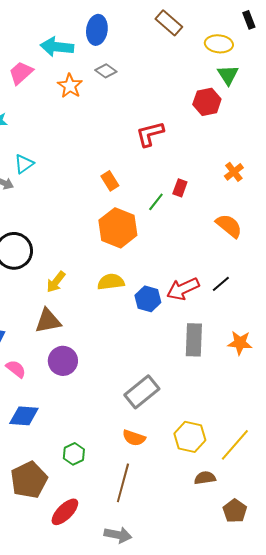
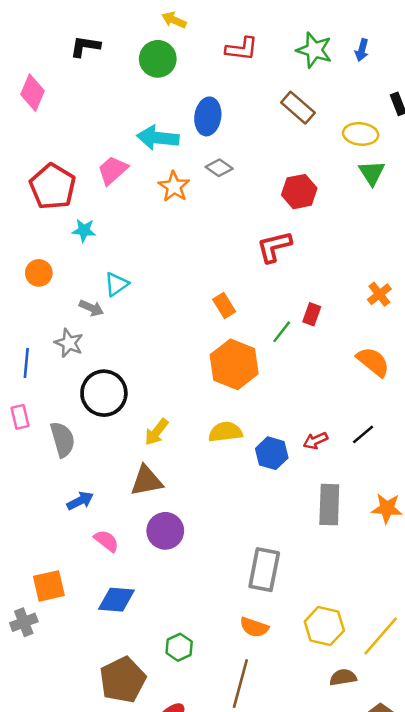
red hexagon: (207, 102) -> (299, 192), moved
red arrow: (183, 289) -> (316, 441), size x0.6
gray rectangle: (142, 392) -> (264, 570), turned -40

